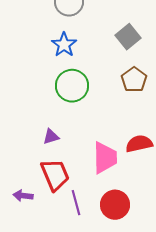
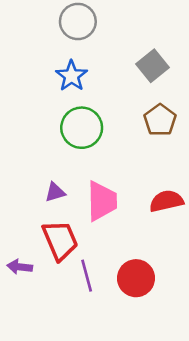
pink trapezoid: (105, 158) -> (102, 201), moved

